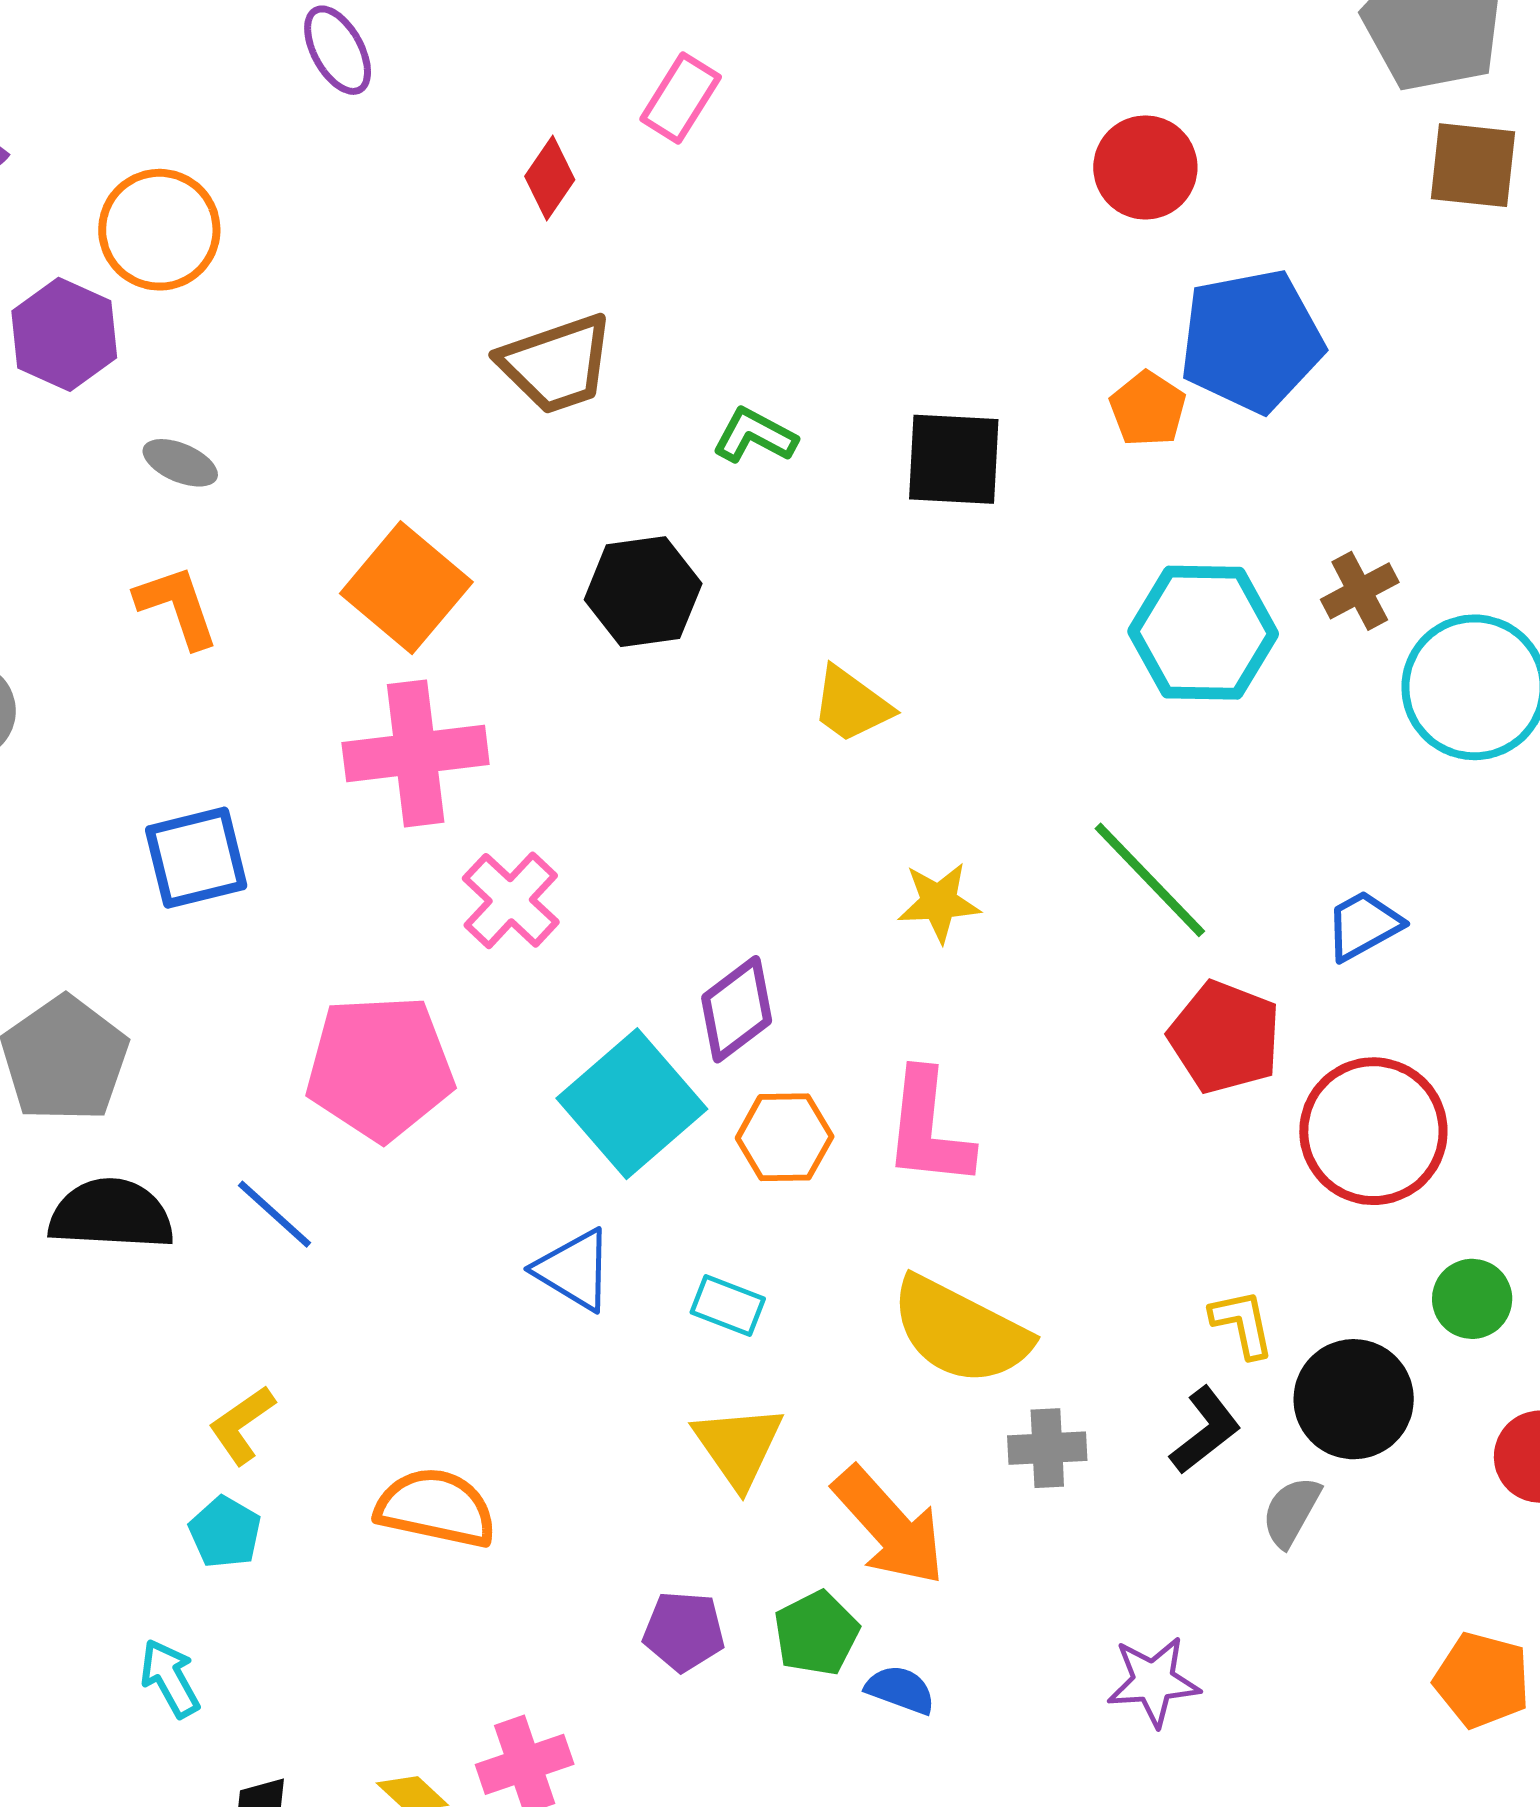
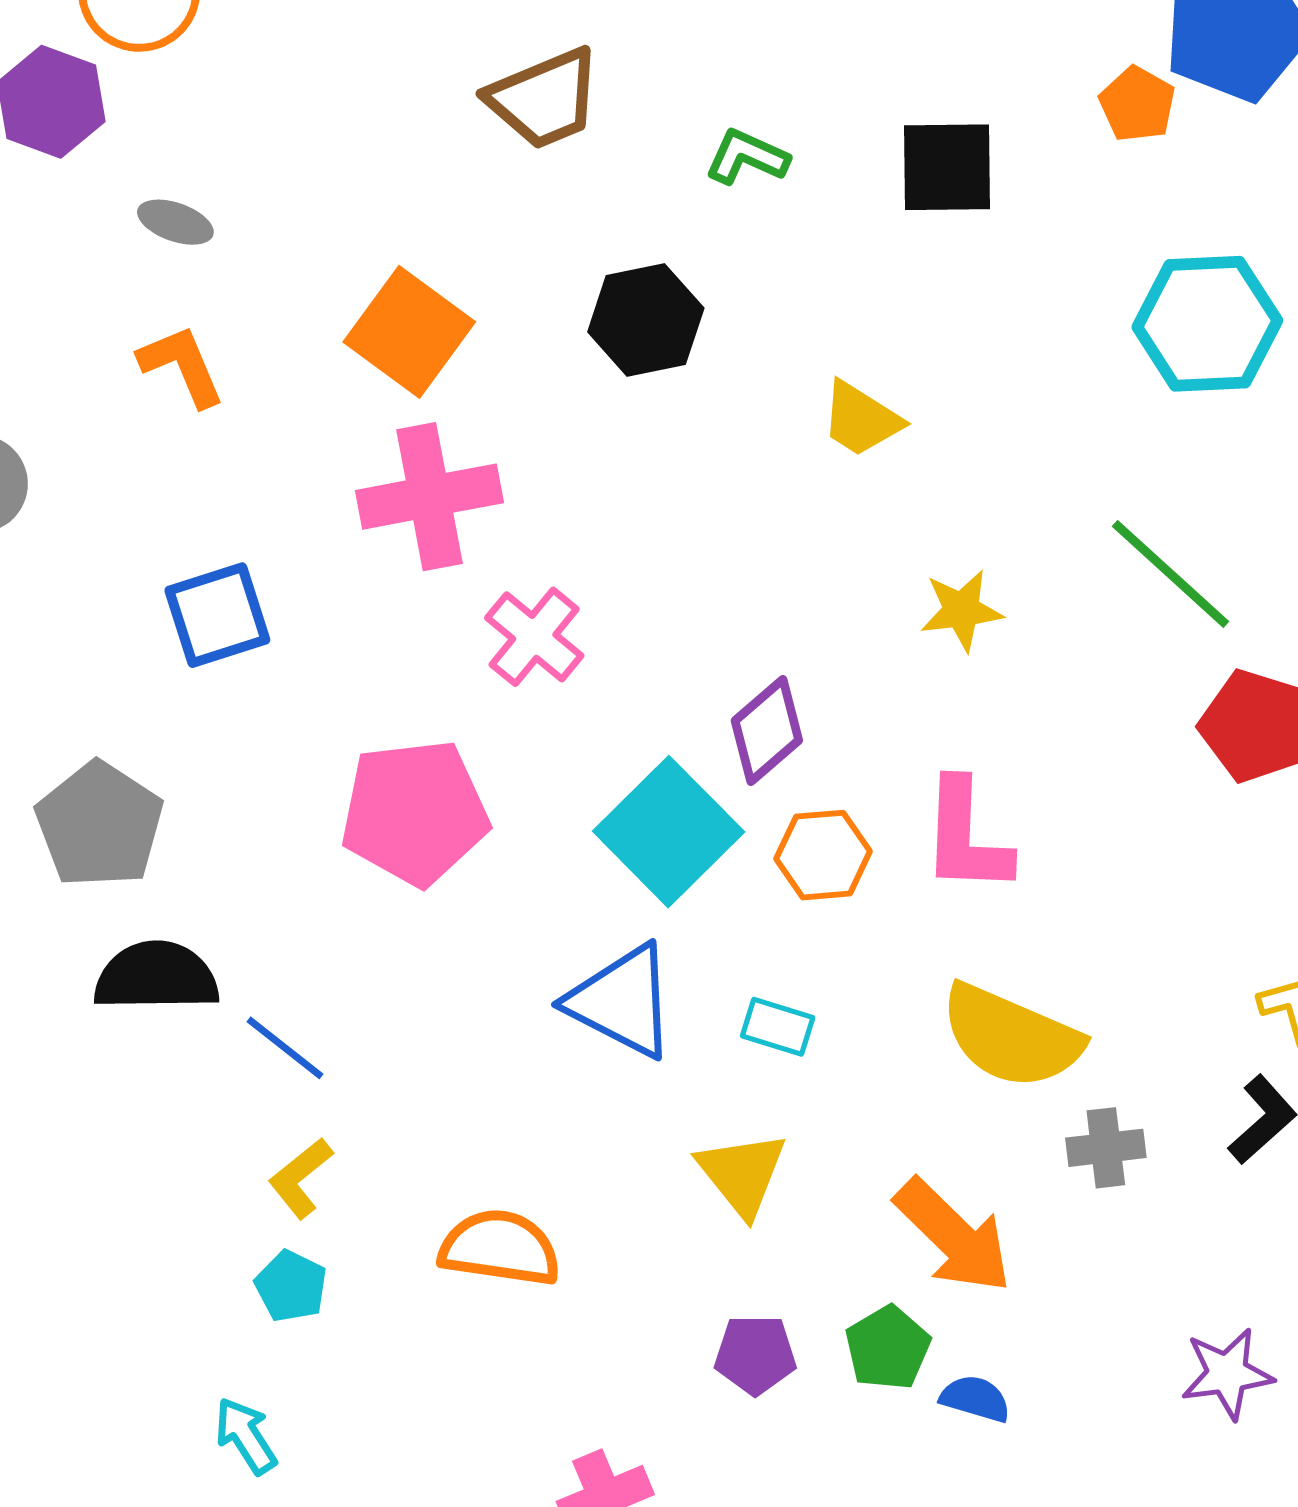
blue line: (275, 1214) -> (285, 1048), moved
blue triangle: (574, 1270) -> (622, 1001), size x1.4
yellow triangle: (738, 1446) -> (742, 1174), moved

